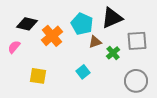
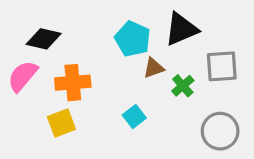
orange cross: (52, 36) -> (73, 83), moved, turned 35
pink semicircle: (14, 47) -> (23, 76), size x1.5
yellow square: (38, 76) -> (61, 123), turned -30

